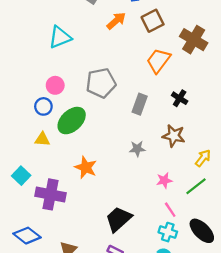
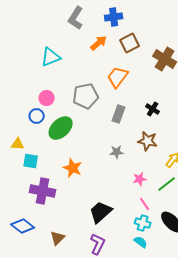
orange trapezoid: (158, 61) -> (118, 77), moved
yellow triangle: (42, 139) -> (18, 144), moved
cyan square: (21, 176) -> (31, 161), moved, turned -35

